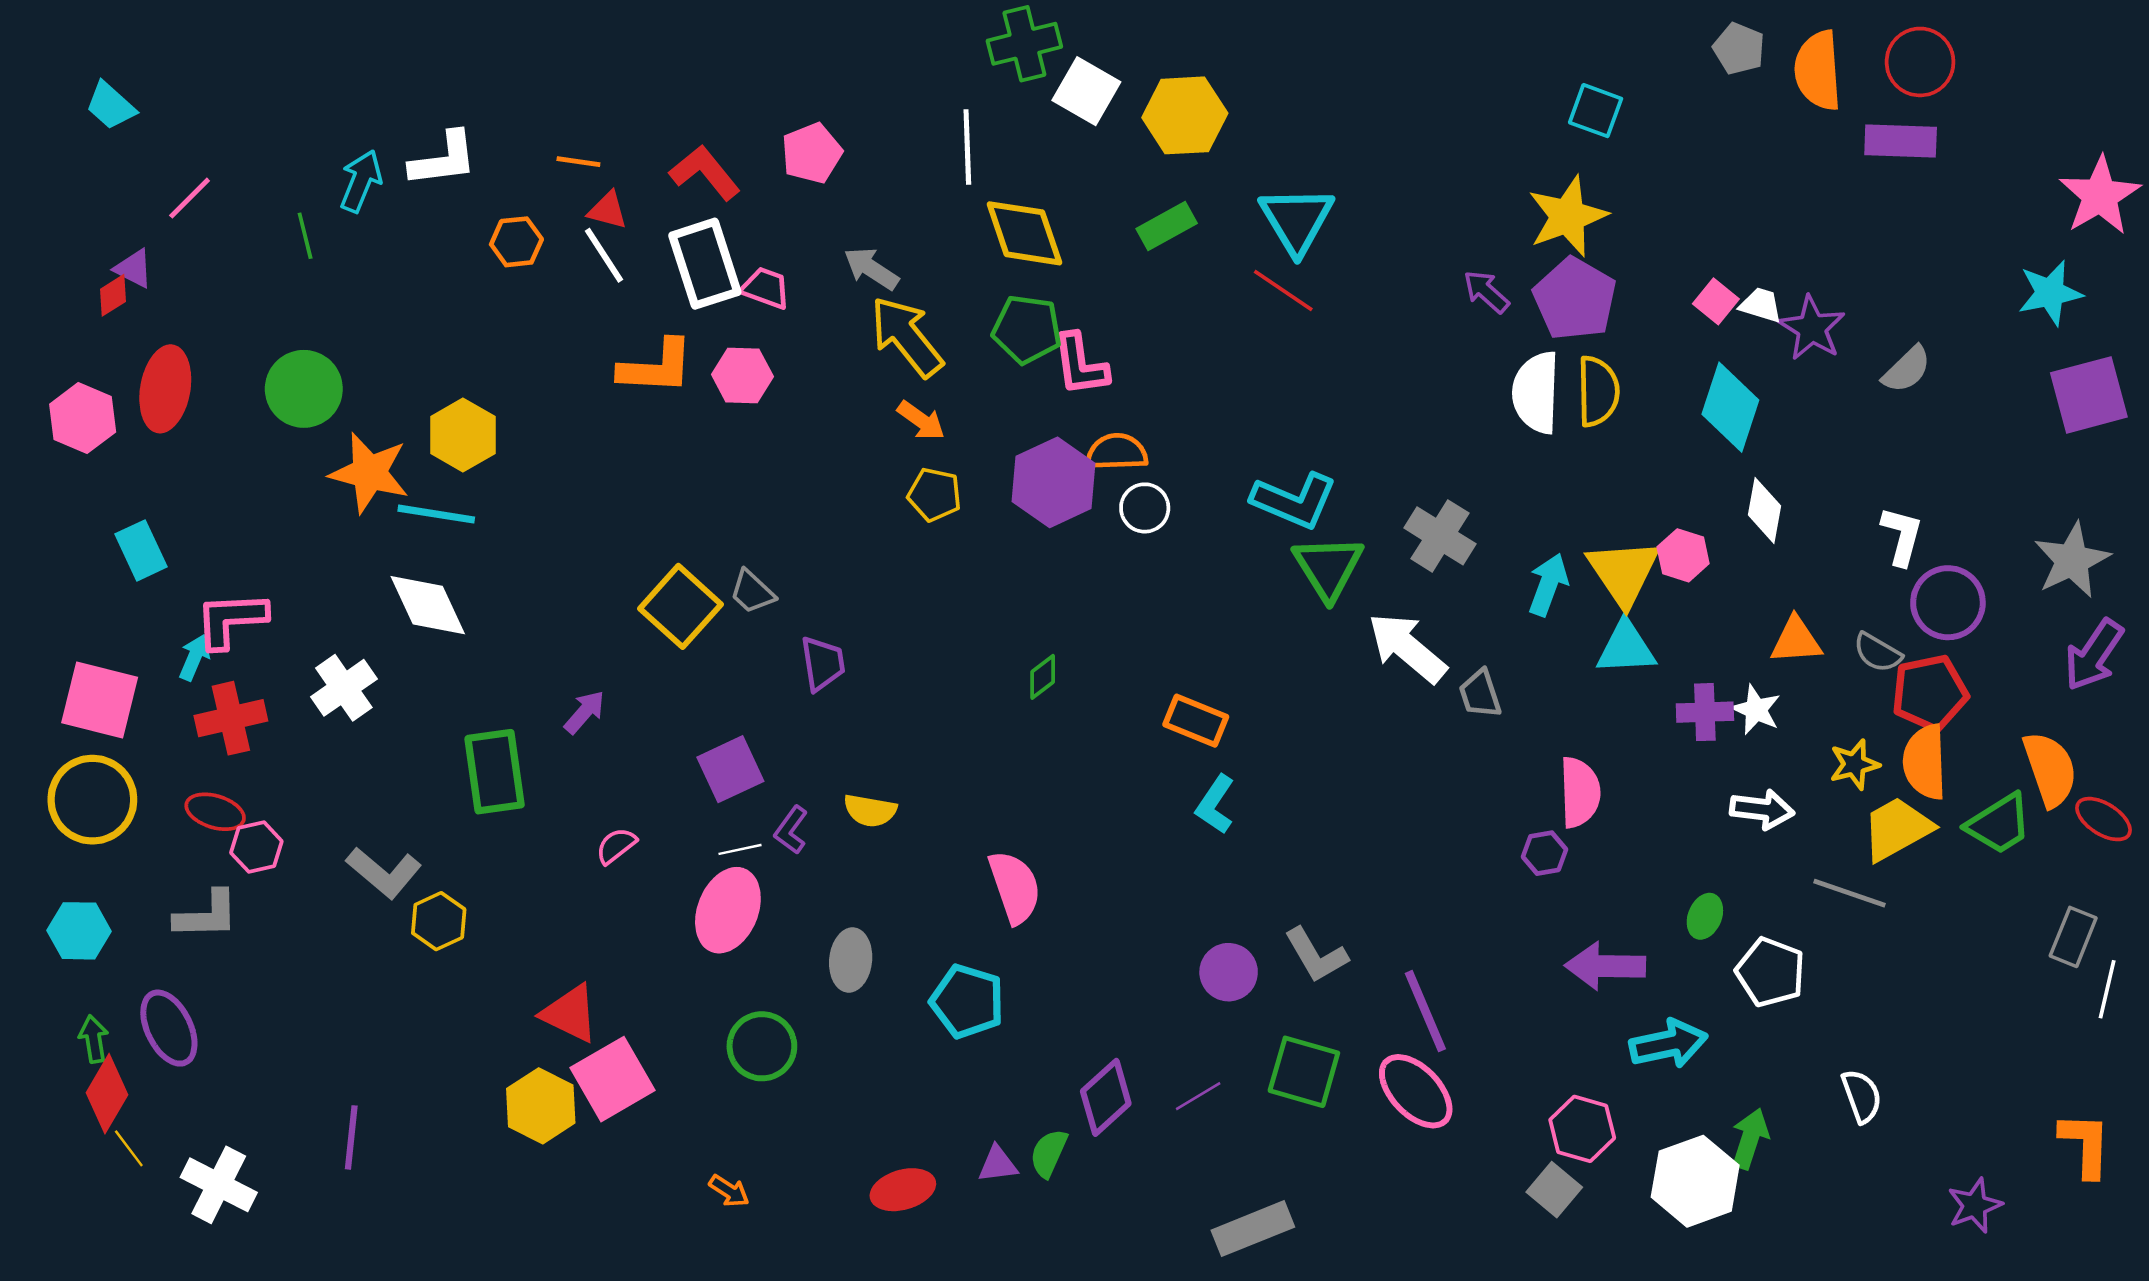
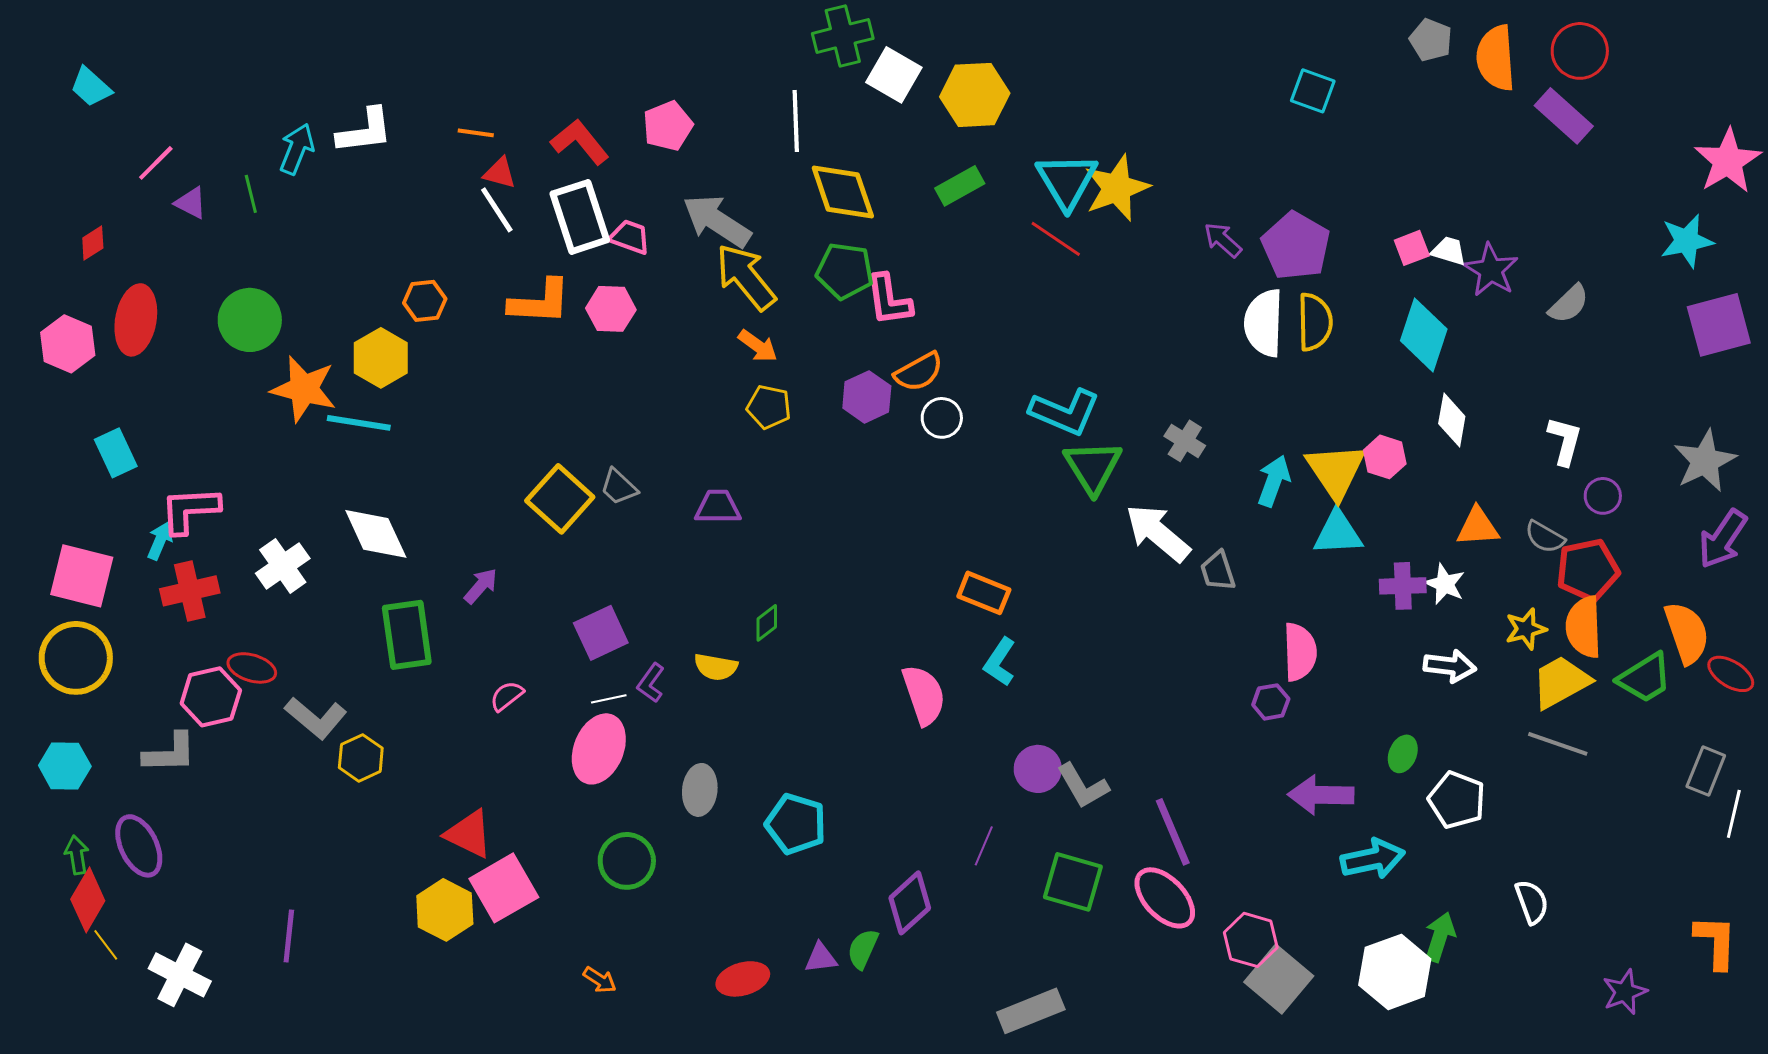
purple rectangle: (1901, 141) -> (1564, 116), turned 40
yellow star: (1568, 216) -> (1117, 188), moved
orange hexagon: (516, 242) -> (425, 301), moved
purple triangle: (134, 269) -> (191, 203), moved
gray arrow: (871, 269) -> (717, 221), size x1.5
pink square: (1716, 301) -> (1412, 248), turned 30
orange semicircle: (1117, 452) -> (919, 372), turned 153
purple hexagon: (1054, 482) -> (867, 397), size x0.7
gray cross: (1440, 536) -> (1185, 441), size x0.7
purple circle: (1948, 603) -> (1603, 496), size x0.6
white diamond: (428, 605) -> (376, 534), moved
purple trapezoid: (823, 664) -> (718, 507), moved, turned -81
green diamond: (1043, 677) -> (767, 623), moved
red ellipse: (215, 812) -> (252, 668), moved
pink hexagon: (256, 847) -> (211, 697), size x1.4
pink semicircle: (1015, 887) -> (924, 695), moved
gray line: (1850, 893) -> (1558, 744), moved
purple circle: (1229, 972) -> (1038, 769), moved
purple line: (1198, 1096) -> (984, 846), moved, turned -36
pink hexagon: (1582, 1129) -> (1251, 940), moved
gray square: (1554, 1190) -> (1279, 979), size x1.5

